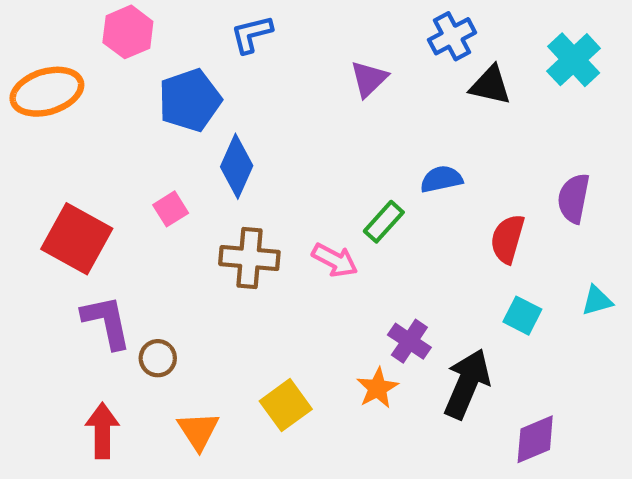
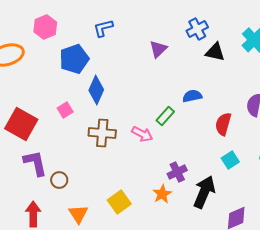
cyan square: (522, 316) -> (230, 160), turned 30
purple cross: (409, 341) -> (177, 172), turned 30

